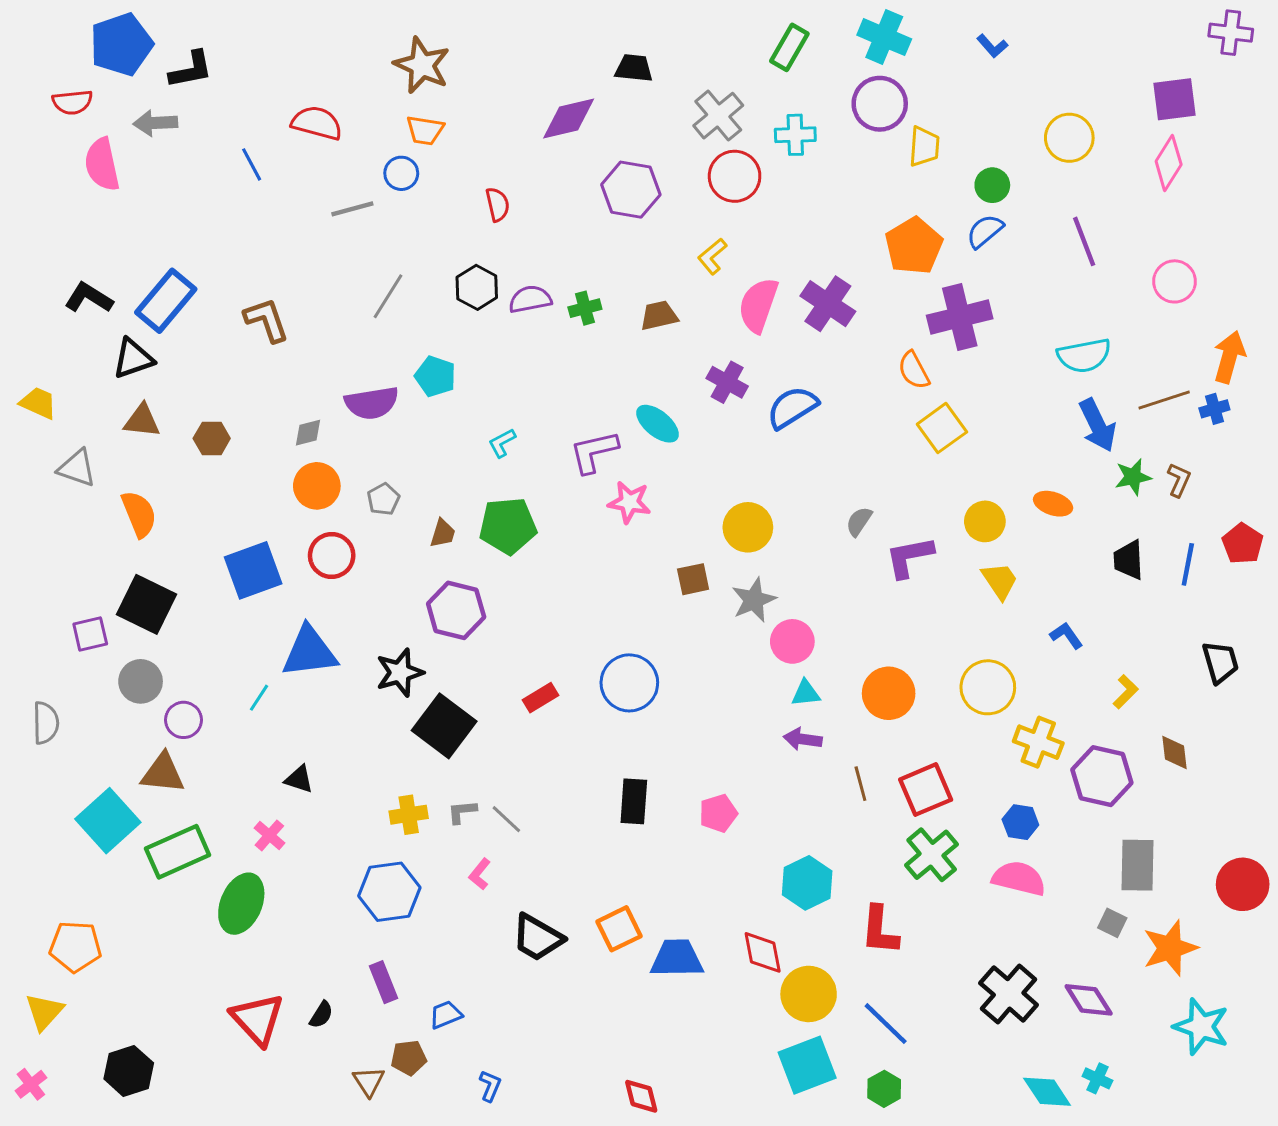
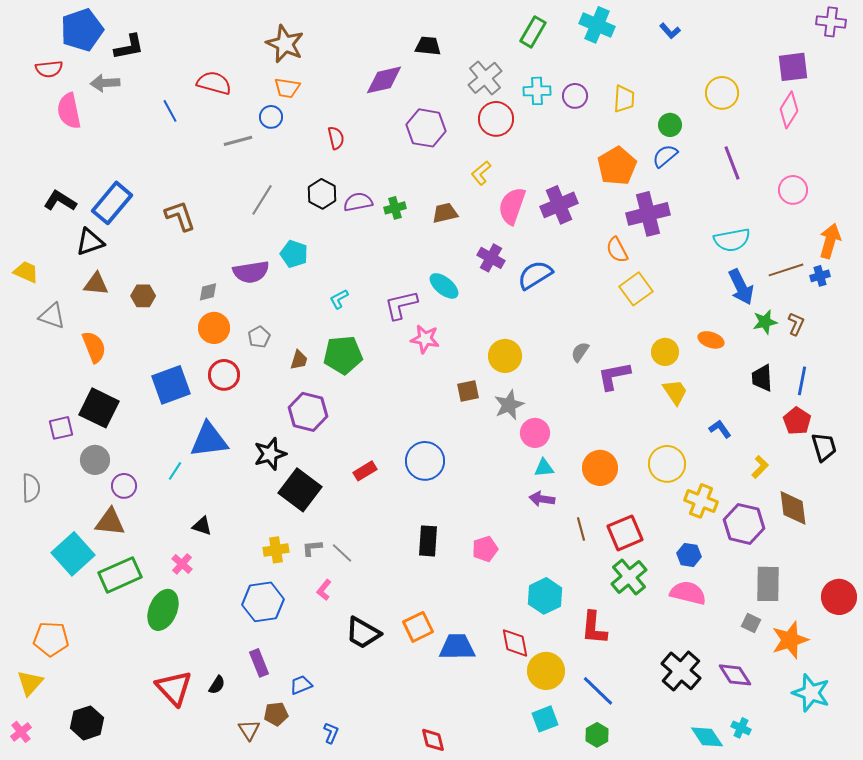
purple circle: (880, 104) -> (575, 96), moved, size x0.7
purple cross: (828, 304) -> (559, 205), turned 33
red pentagon: (1243, 544) -> (797, 421), moved
brown diamond: (1174, 753) -> (793, 508), size x1.5
cyan square: (807, 1065) -> (545, 719), size x0.7

